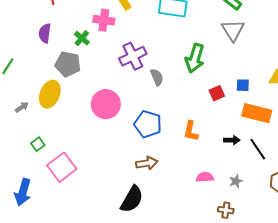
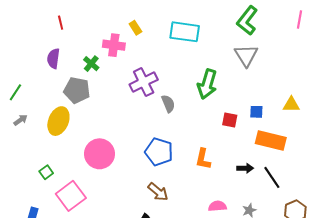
red square: (217, 93) -> (230, 120), turned 35
pink circle: (106, 104) -> (99, 154), moved
gray arrow: (22, 107) -> (21, 120), moved
brown arrow: (147, 163) -> (158, 192), turned 50

